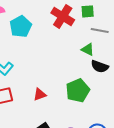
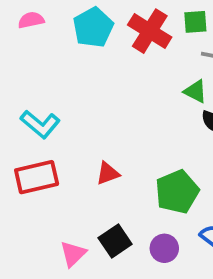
cyan pentagon: (21, 26) -> (93, 27), moved
green pentagon: (78, 90) -> (177, 192), moved

